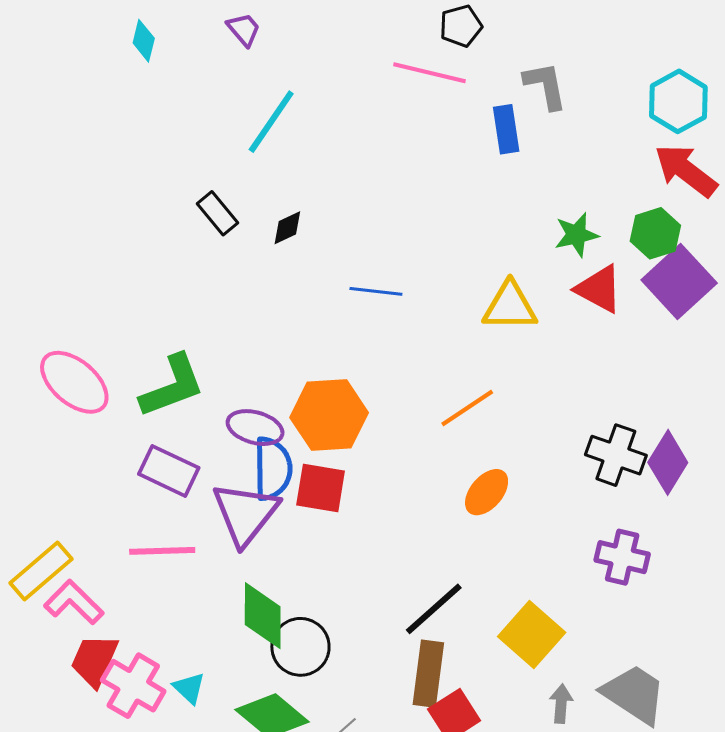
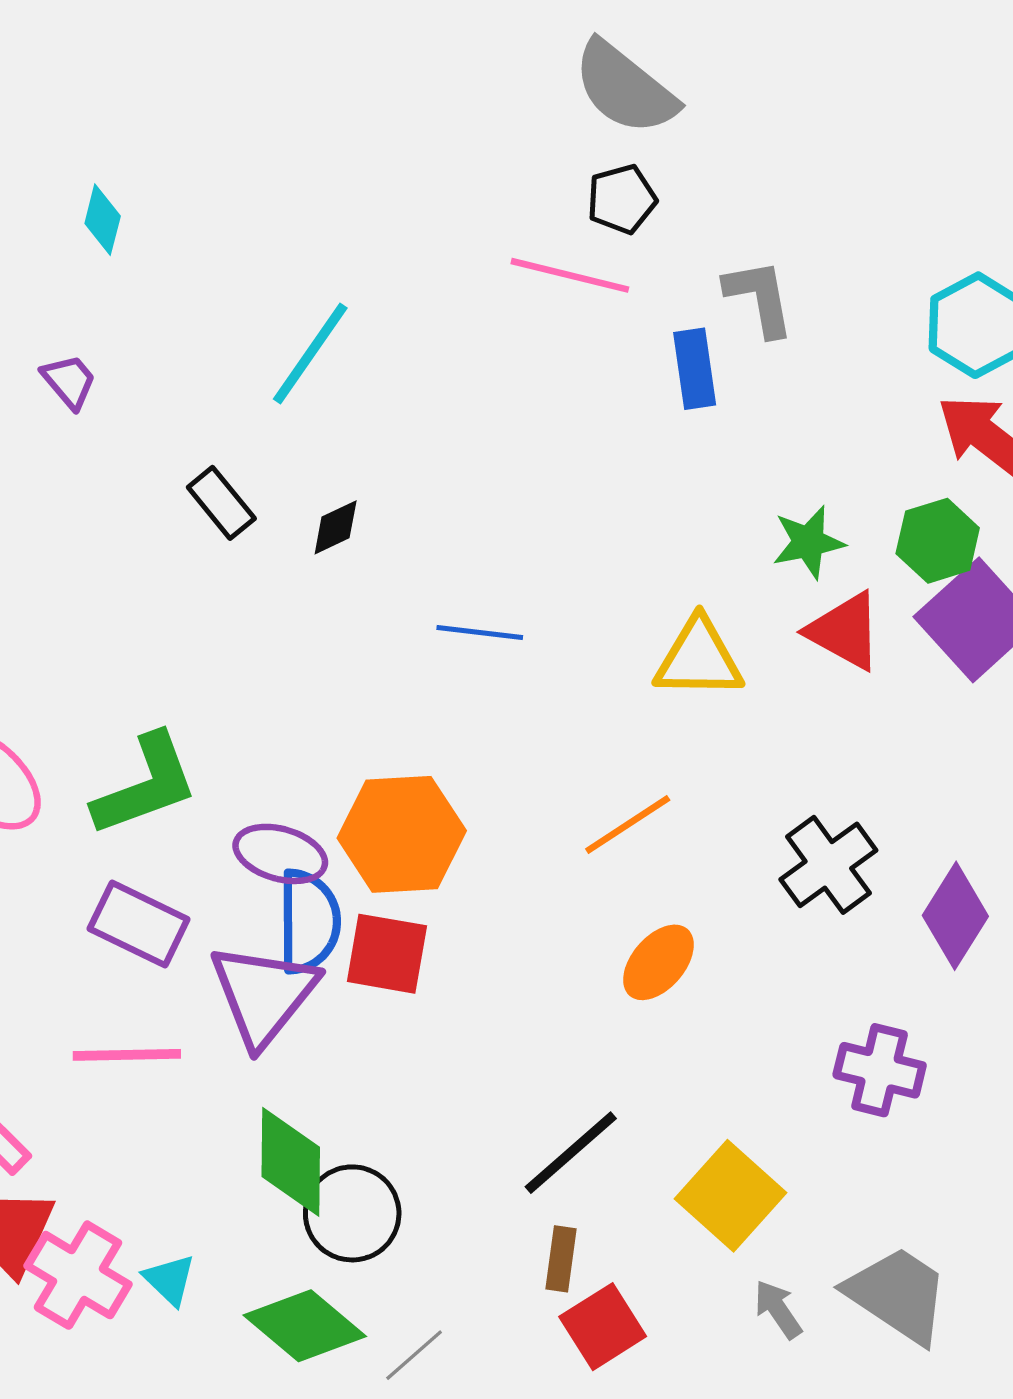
purple trapezoid: (244, 29) -> (69, 381), moved
black cross: (616, 455) -> (828, 865), moved, turned 34
brown rectangle: (428, 674) -> (561, 1259), size x0.6
gray arrow: (561, 704) -> (778, 1309), turned -39

